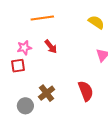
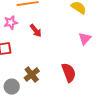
pink star: (24, 48) -> (11, 23), moved

